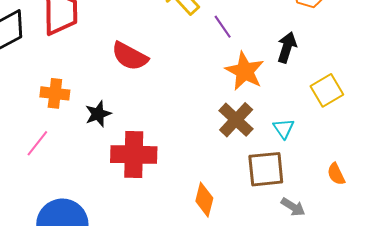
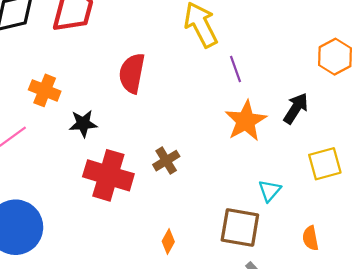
red semicircle: (130, 56) -> (132, 73), turned 57
brown cross: (236, 120) -> (166, 161), moved, size x0.7
orange semicircle: (336, 174) -> (310, 238), moved
orange diamond: (204, 200) -> (168, 241), size x0.7

